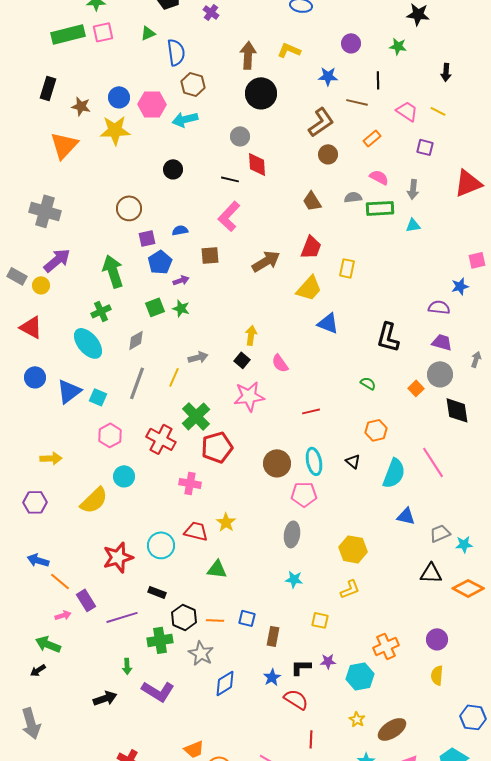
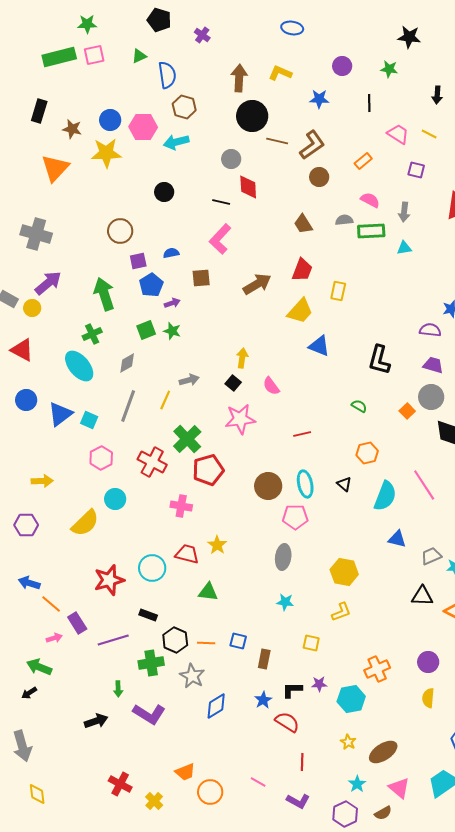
brown line: (357, 102) -> (277, 141), moved

